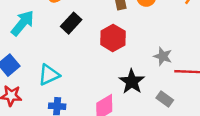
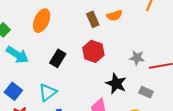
cyan arrow: (23, 23) -> (17, 55), turned 95
black rectangle: (71, 23) -> (58, 58), moved

